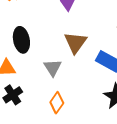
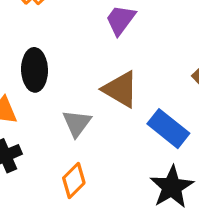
brown triangle: (75, 43) -> (120, 89), turned -45

